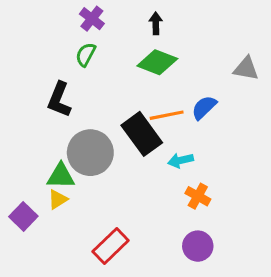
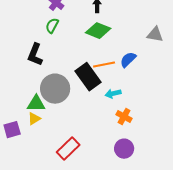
purple square: (23, 216) -> (12, 130), turned 30

